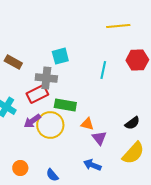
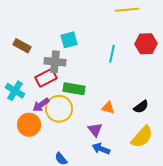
orange triangle: (87, 124) -> (108, 108), moved
purple triangle: (99, 138) -> (95, 130), moved
orange circle: (20, 168) -> (29, 125), moved, size x1.5

